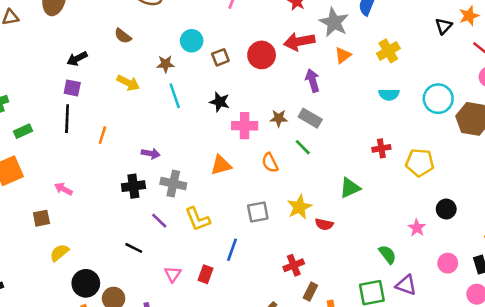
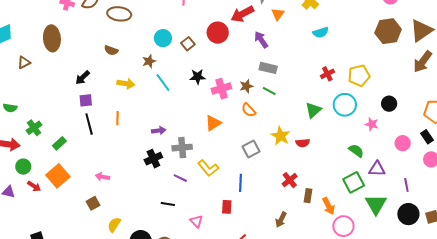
cyan circle: (438, 99) -> (345, 105), moved
brown star: (279, 118) -> (246, 86), moved
orange line: (102, 135) -> (118, 118), moved
pink triangle: (173, 274) -> (196, 221), moved

